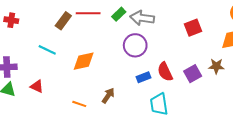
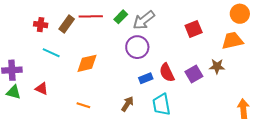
gray arrow: (142, 18) -> (144, 20), turned -45
red cross: (11, 20) -> (41, 25), moved
brown arrow: (108, 96) -> (127, 104), moved

